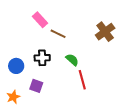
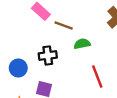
green semicircle: (72, 60) -> (82, 44), moved, turned -48

